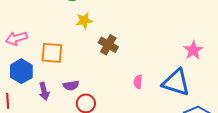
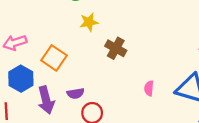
orange square: (52, 53) -> (54, 58), turned 30
purple arrow: (44, 91) -> (46, 100), size x1.4

